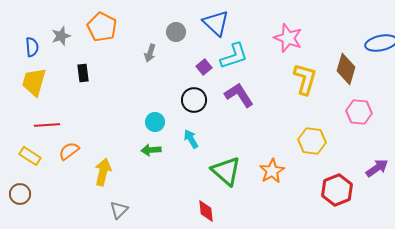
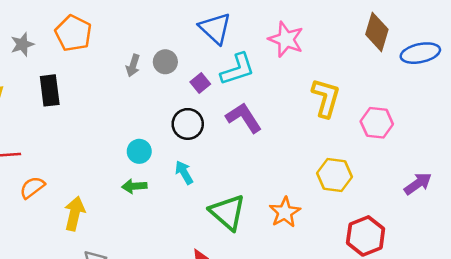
gray circle: (176, 32) -> (165, 62), moved
pink star: (288, 38) -> (286, 39), moved
brown diamond: (346, 69) -> (377, 32), moved
black rectangle: (83, 73) -> (50, 90), size x1.4
pink hexagon: (359, 112) -> (377, 123), moved
purple arrow: (377, 168) -> (418, 184), moved

